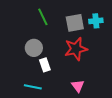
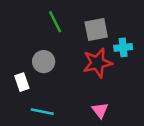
cyan cross: (96, 21) -> (123, 47), moved
white rectangle: (45, 65) -> (22, 82), moved

